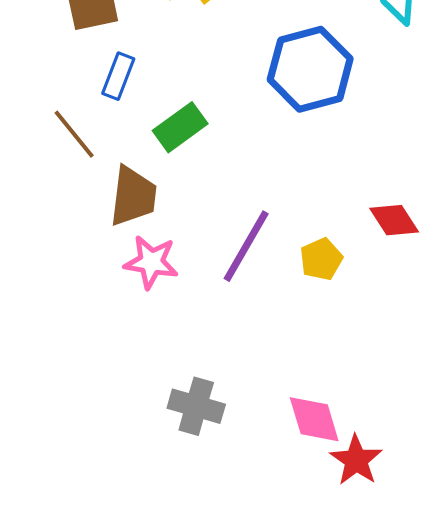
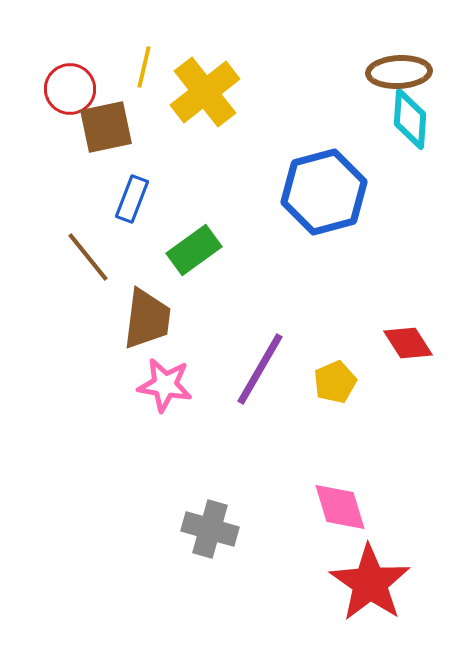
pink diamond: (314, 419) -> (340, 507), moved
red star: (356, 460) -> (370, 583), size x1.5

